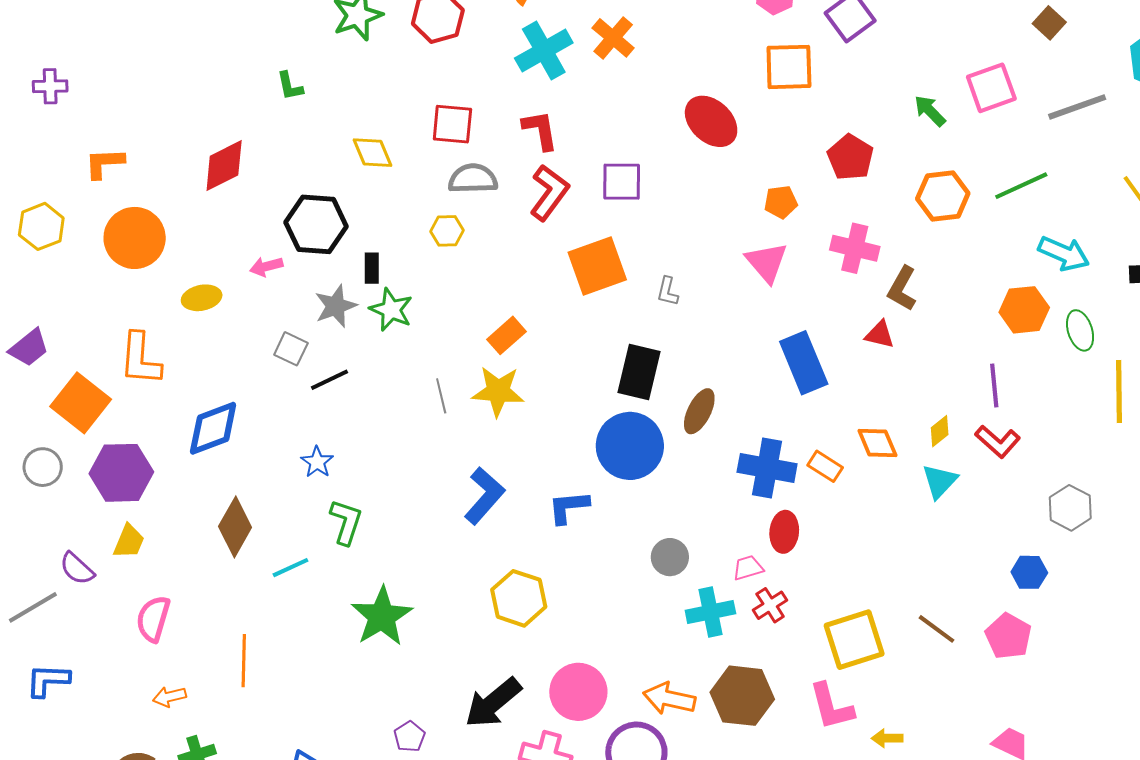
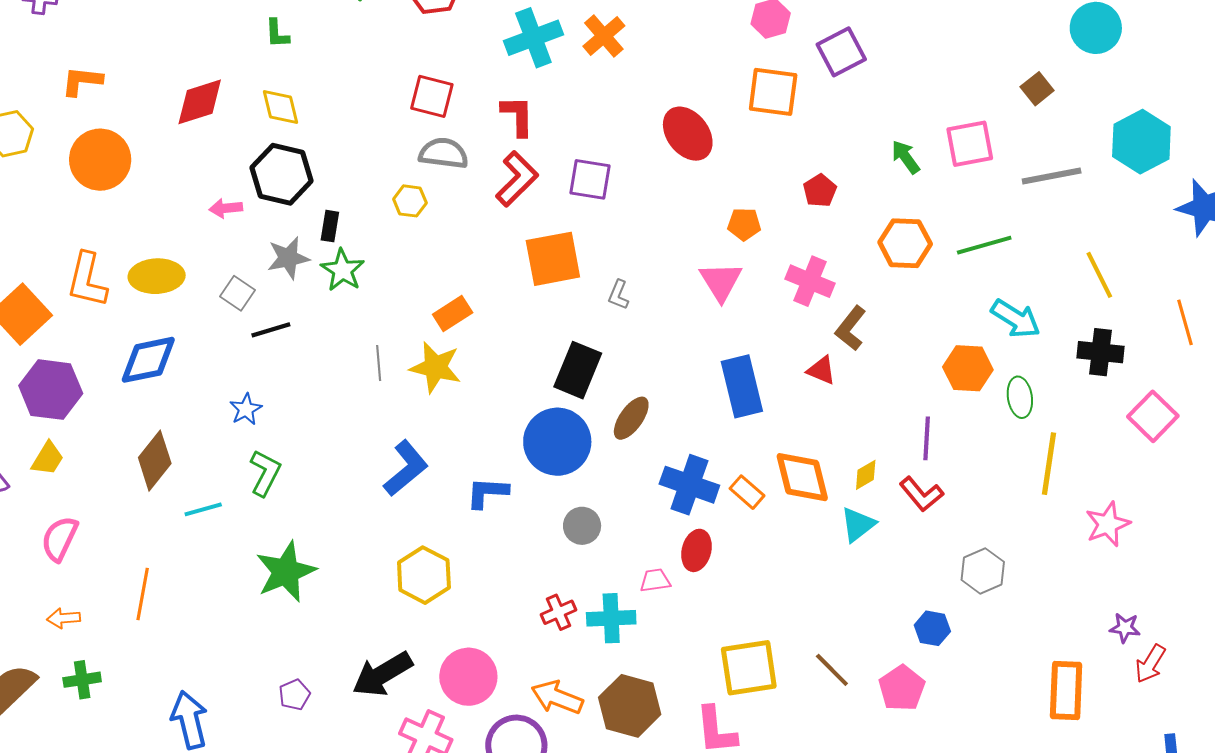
yellow diamond: (372, 153) -> (281, 107), moved
red pentagon: (850, 157) -> (820, 191), size x0.7
yellow ellipse: (202, 298) -> (157, 276), moved, size x1.4
orange diamond: (877, 443) -> (802, 477), size x1.4
gray circle: (670, 557) -> (582, 526), moved
red cross: (770, 605) -> (558, 612), moved

